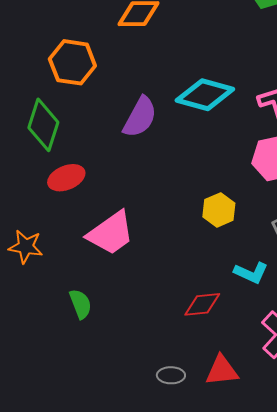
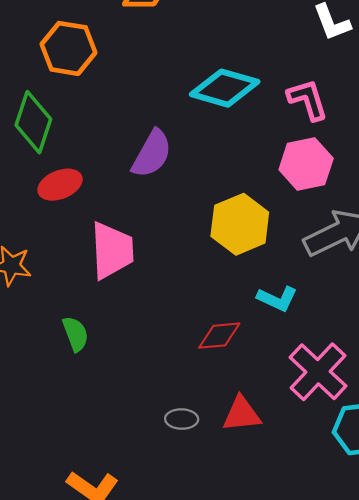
purple semicircle: (140, 117) -> (152, 154), moved
yellow hexagon: (219, 210) -> (240, 224), size x1.5
pink trapezoid: (111, 233) -> (112, 250), turned -58

